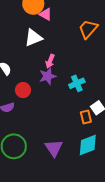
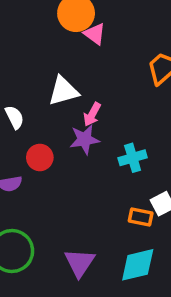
white triangle: (33, 38) -> (63, 91), moved
orange rectangle: (86, 117) -> (141, 217), turned -72

